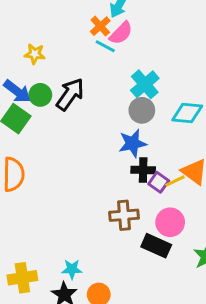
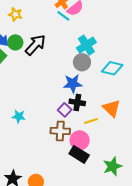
yellow line: (175, 181) -> (91, 121), moved
purple square: (159, 182) -> (65, 110), moved
pink circle: (170, 222) -> (80, 140), moved
cyan star: (72, 269) -> (19, 116), moved

